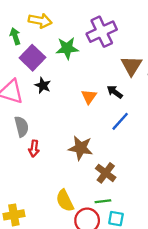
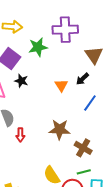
purple cross: (102, 32) -> (65, 30), turned 30
black arrow: (115, 92) -> (82, 79), turned -72

